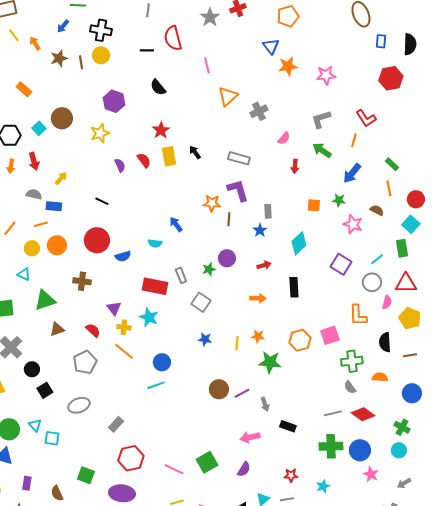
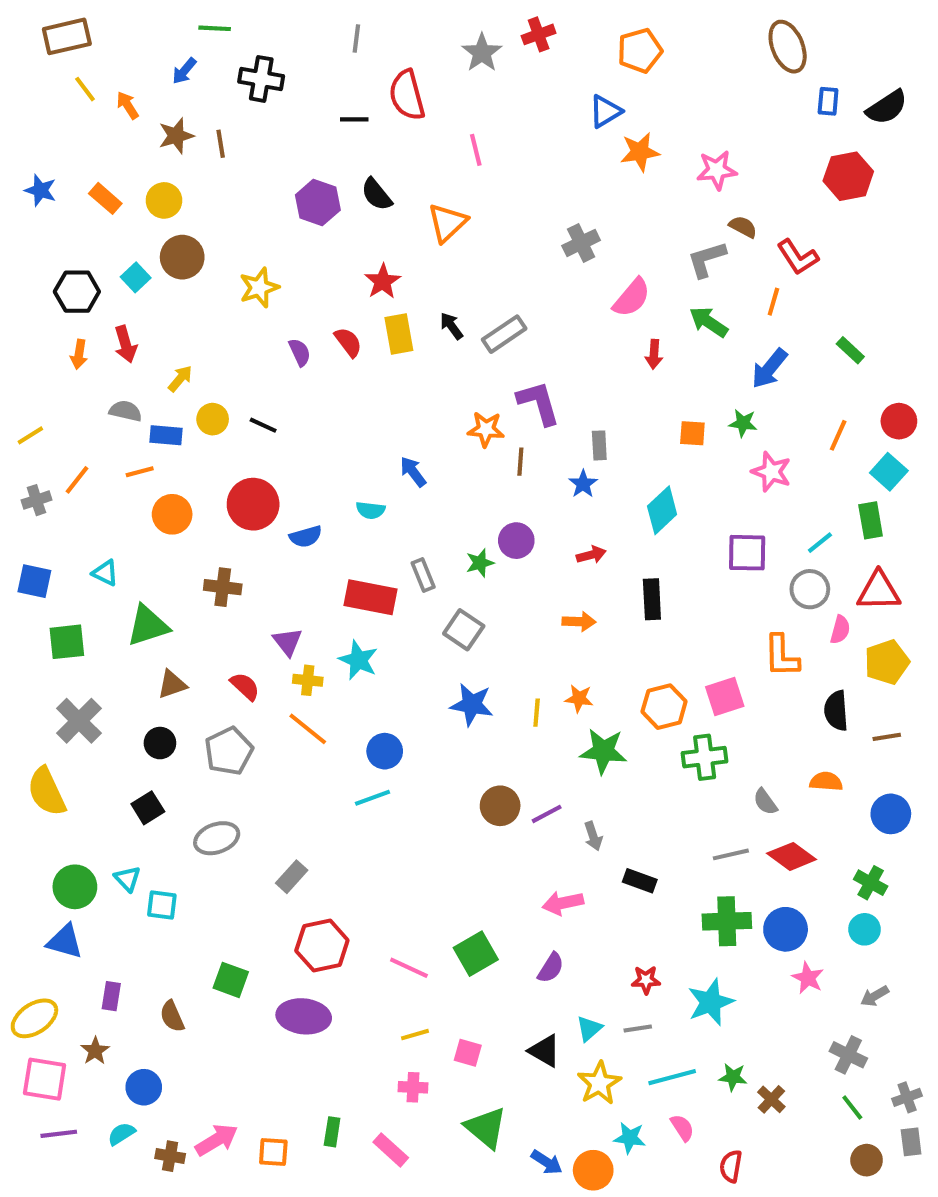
black semicircle: (410, 44) -> (887, 107), turned 55
blue triangle: (271, 46) -> (605, 111), turned 36
yellow circle: (101, 55) -> (164, 200), moved
orange triangle: (228, 96) -> (447, 223), moved
purple hexagon: (114, 101) -> (318, 202), moved
pink semicircle: (284, 138) -> (632, 298), size x1.5
gray rectangle: (239, 158) -> (504, 334), moved, turned -50
orange line: (389, 188) -> (838, 435), moved, turned 35
brown semicircle: (377, 210) -> (743, 227), moved
yellow circle: (32, 248) -> (213, 419), moved
purple square: (341, 264) -> (747, 553), turned -30
yellow pentagon: (410, 318) -> (887, 662), turned 30
blue star: (205, 339) -> (472, 705), size x1.5
green cross: (352, 361) -> (705, 757), moved
black circle: (32, 369) -> (160, 743), moved
cyan star: (323, 486) -> (711, 1002), size x1.6

